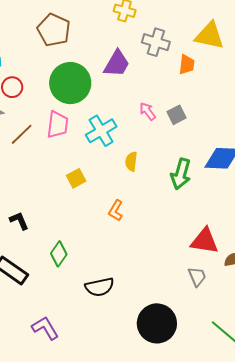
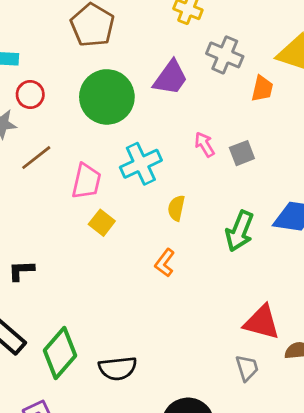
pink trapezoid: (58, 125) -> (86, 181), moved
yellow square: (76, 178) -> (102, 223), turned -30
orange L-shape: (116, 210) -> (165, 263), moved
black L-shape: (19, 221) -> (21, 271), turned -75
green diamond: (59, 254) -> (60, 353), moved, size x1.5

